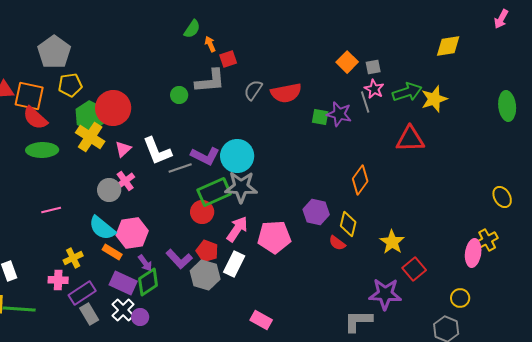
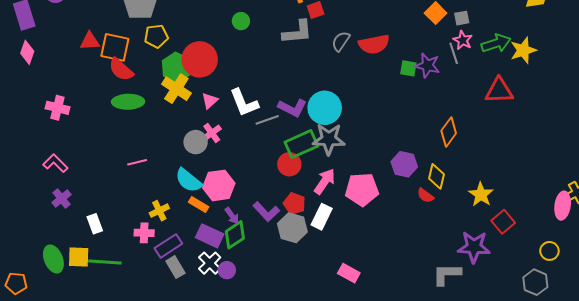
green circle: (179, 95) -> (241, 21), moved

